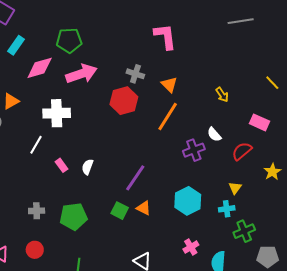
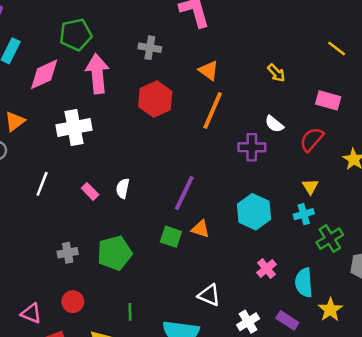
pink arrow: (81, 74) -> (97, 74), turned -68
gray cross: (135, 74) -> (150, 48), moved
white line: (36, 145) -> (42, 184), moved
purple cross: (194, 150) -> (252, 147), turned 30

